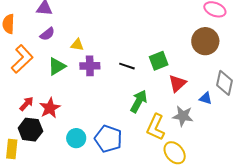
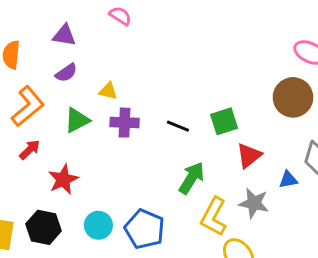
blue triangle: (206, 98) -> (288, 180), turned -32
red arrow: (26, 104) -> (30, 150), moved
black hexagon: (30, 130) -> (44, 227), moved

